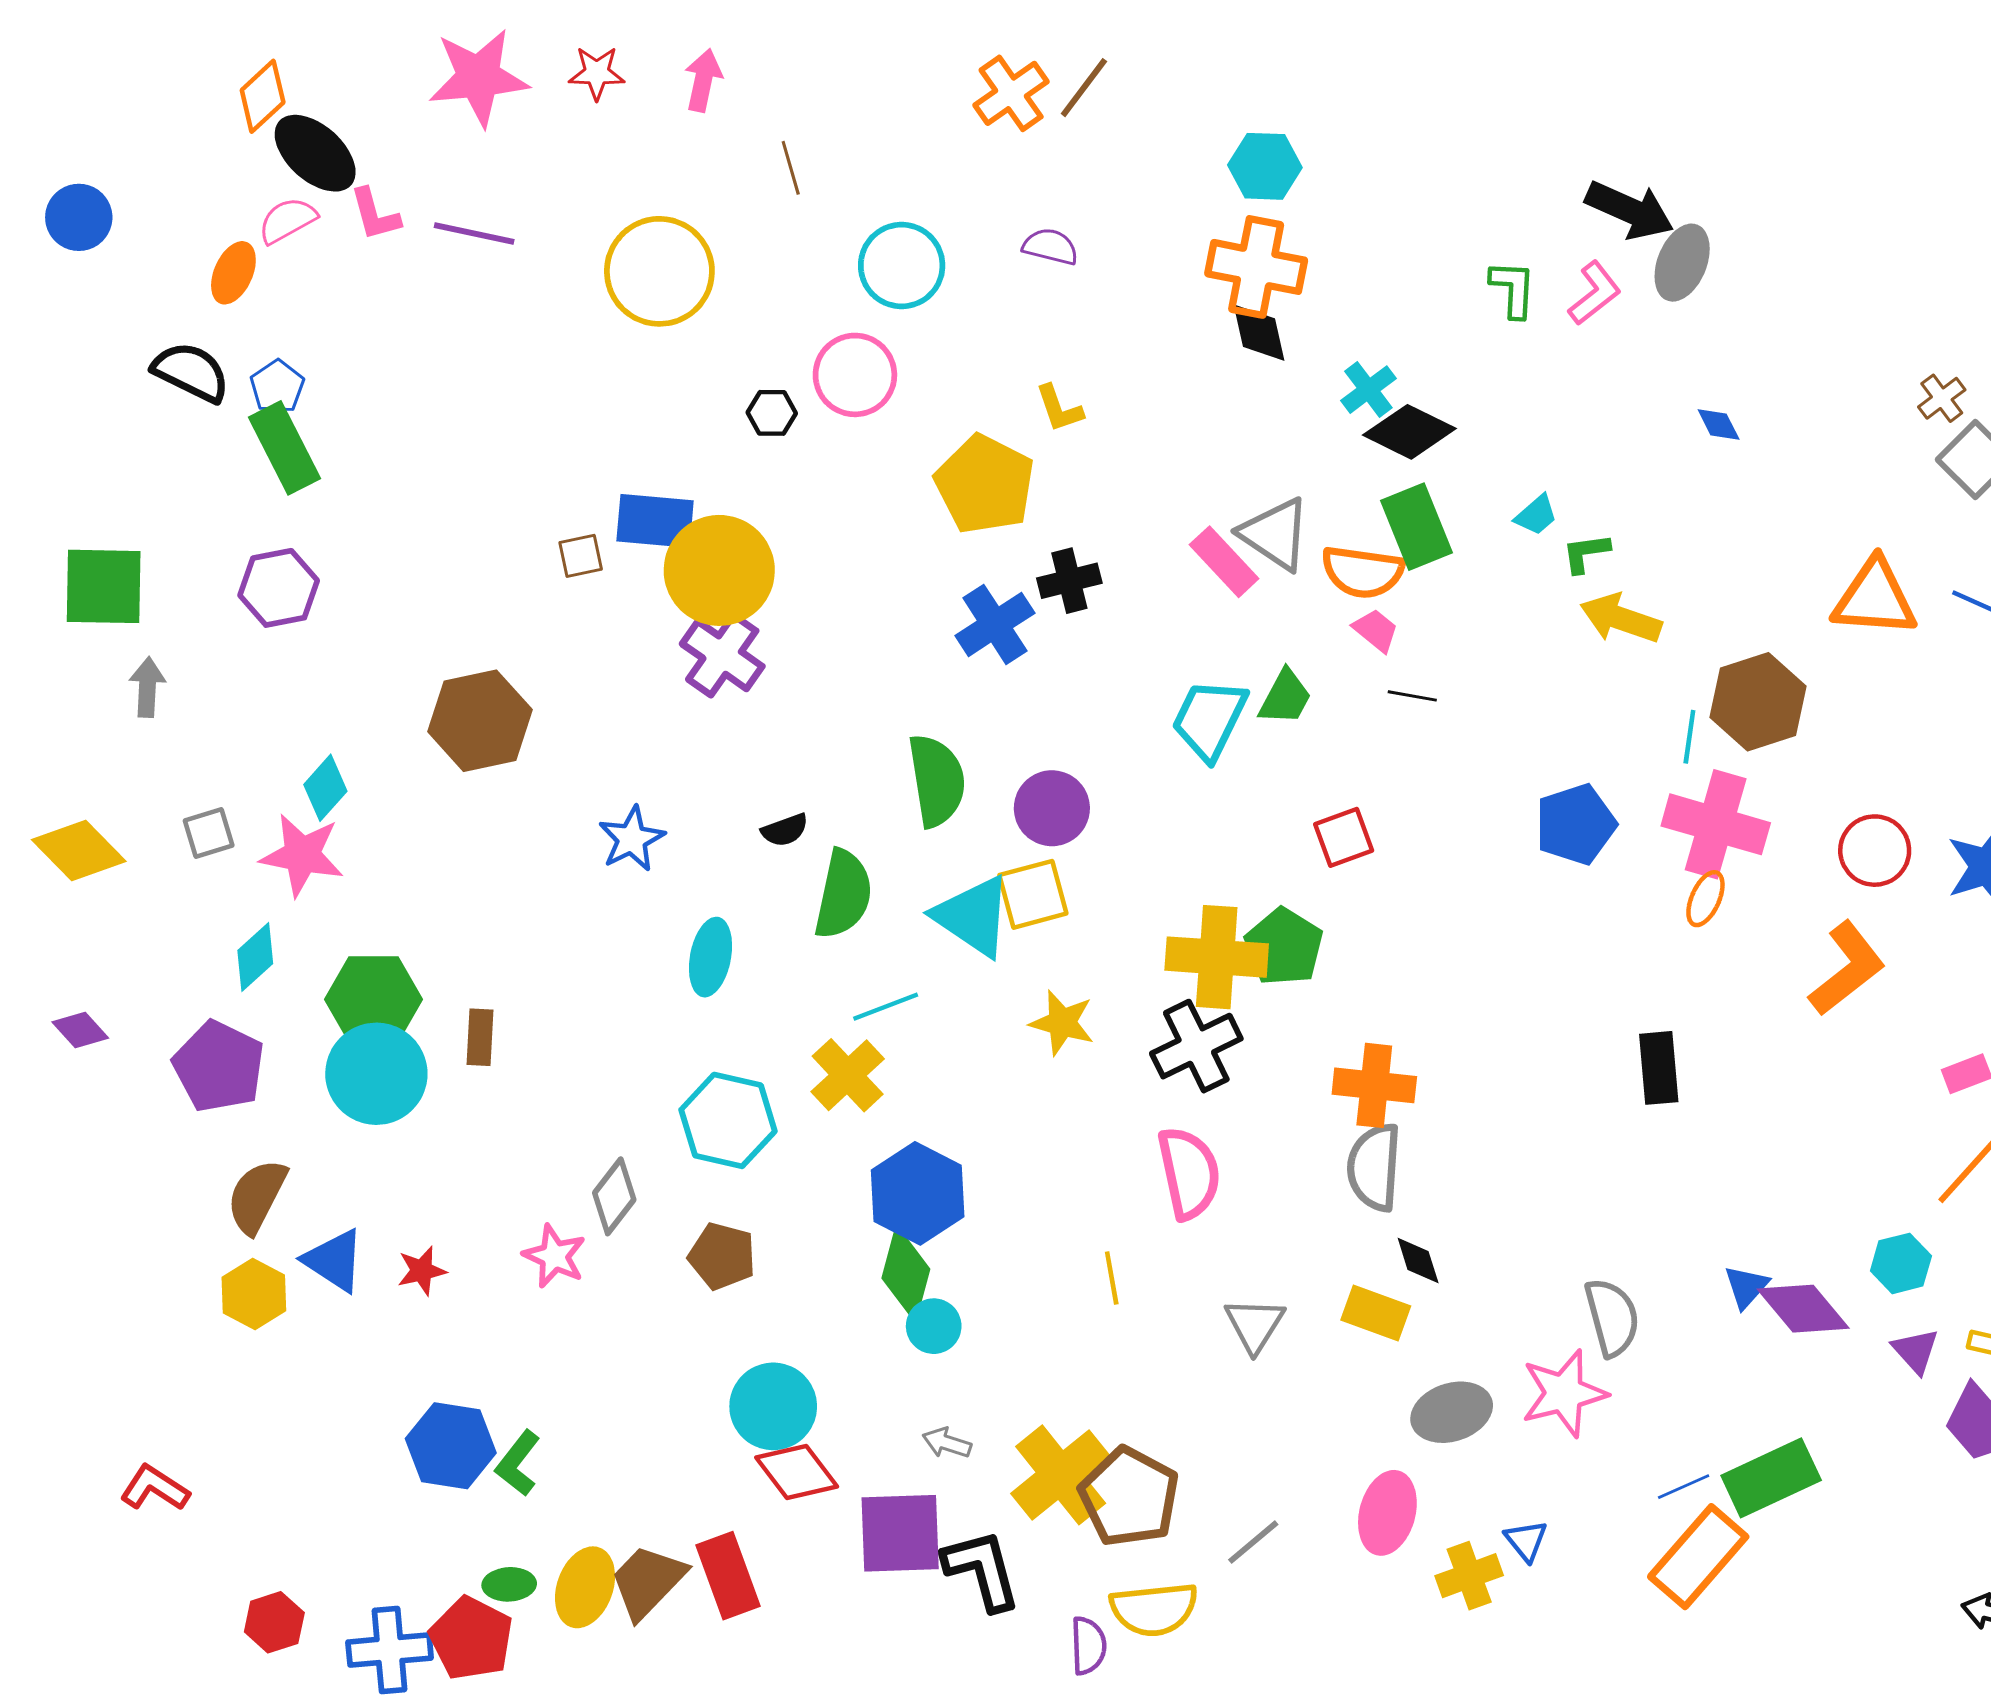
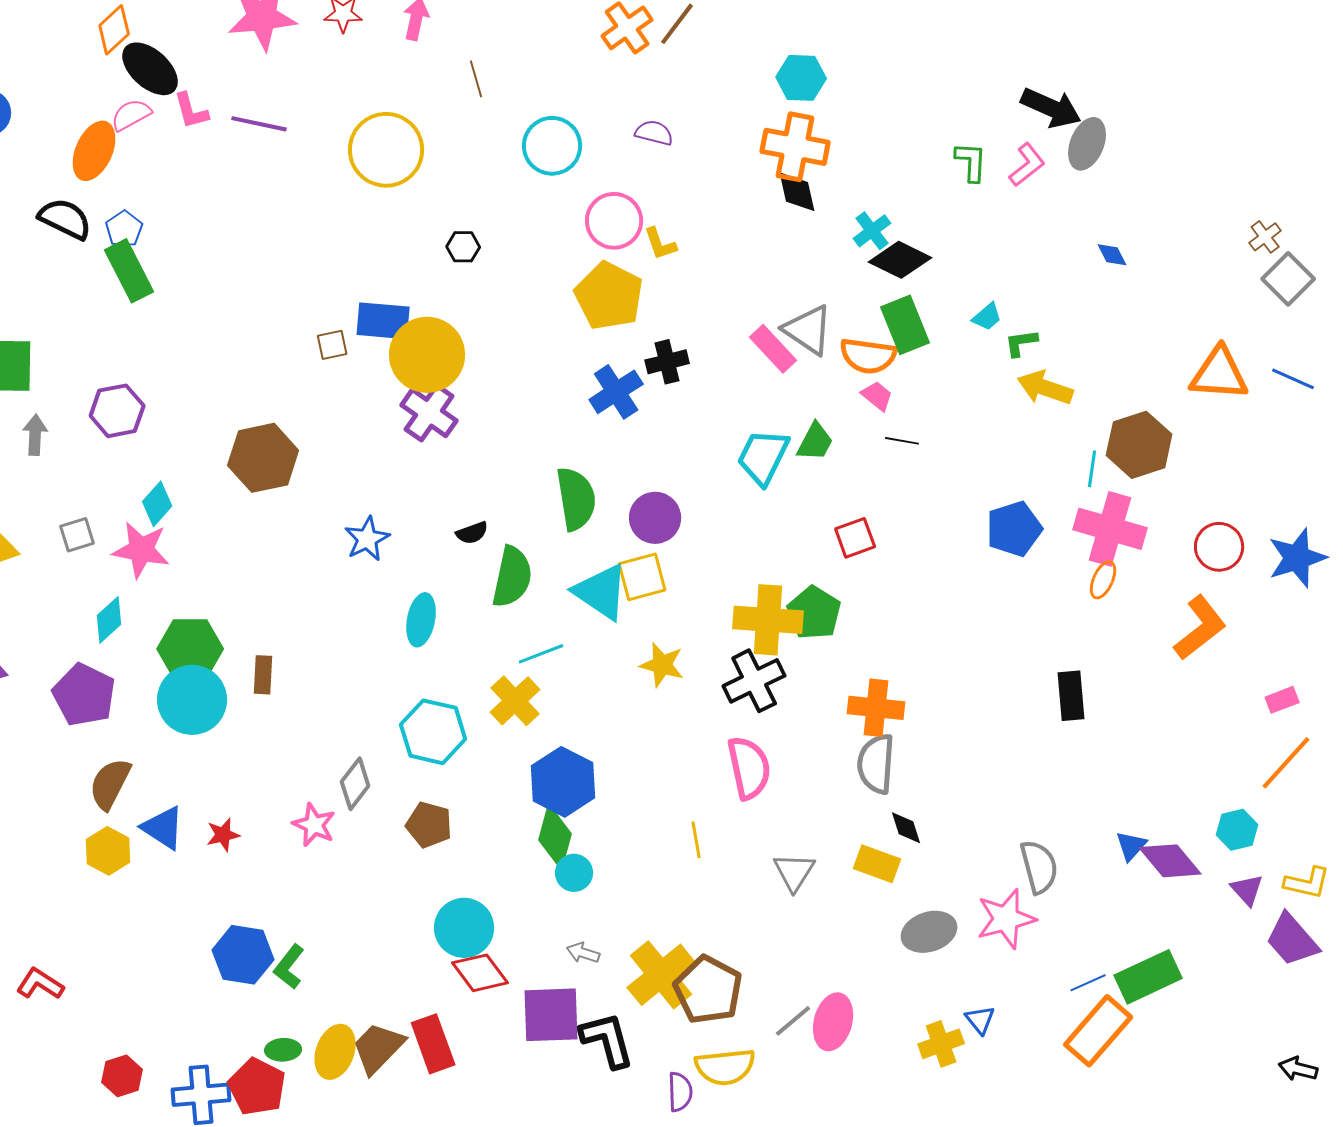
orange ellipse: (233, 273) -> (94, 151), size x1.4
pink circle: (855, 375) -> (614, 221), moved
purple hexagon: (279, 588) -> (117, 411), moved
pink ellipse: (1387, 1513) -> (833, 1022), moved

